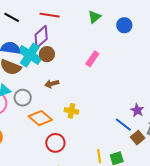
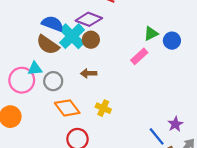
green triangle: (95, 17) -> (151, 34), moved
blue circle: (124, 25) -> (172, 41), moved
purple diamond: (41, 37) -> (89, 19), turned 50

